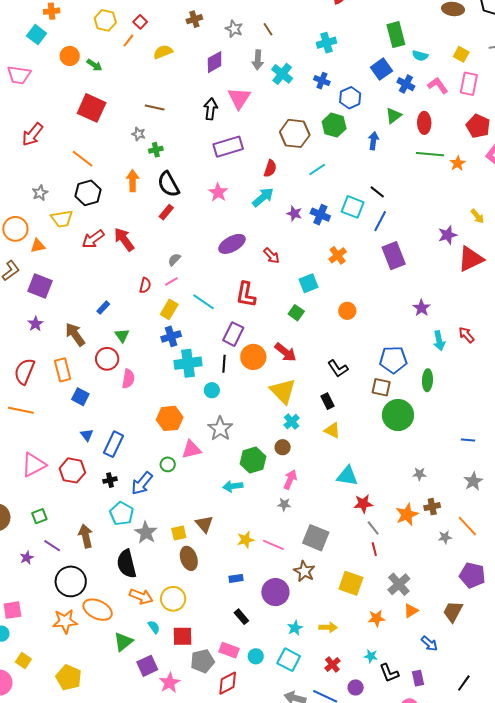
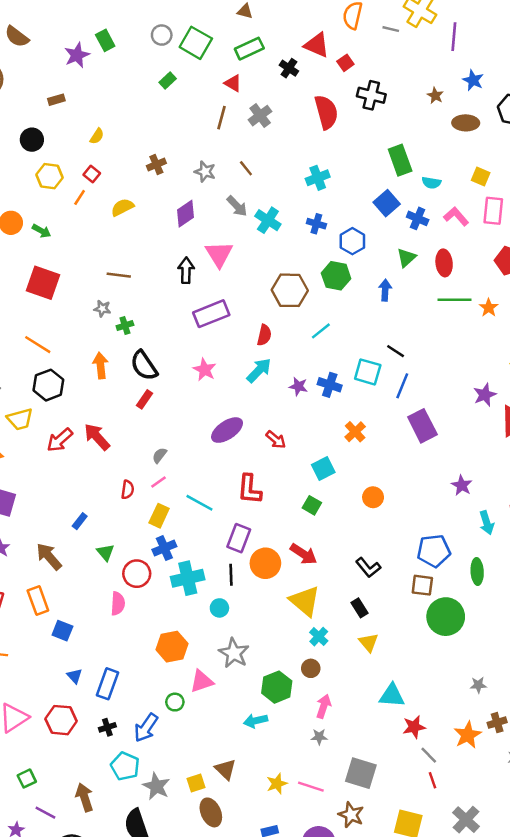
gray arrow: (258, 60) -> (237, 206), turned -42
red circle: (107, 359) -> (137, 574), moved
yellow triangle: (332, 430) -> (369, 642), turned 30

